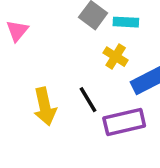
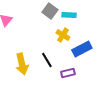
purple rectangle: (124, 122) -> (68, 73), size x0.6

